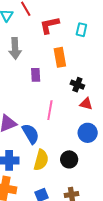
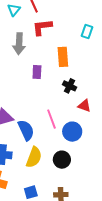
red L-shape: (49, 25) -> (42, 27), moved
black cross: (77, 85) -> (70, 86), moved
pink line: (50, 110) -> (52, 119), moved, turned -36
blue circle: (88, 133) -> (72, 132), moved

